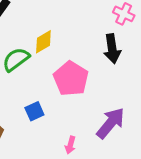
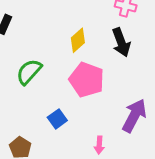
yellow diamond: (43, 42) -> (78, 40), moved

